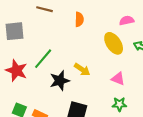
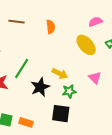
pink triangle: (118, 79) -> (95, 78), turned 32
green star: (119, 104) -> (69, 91), moved

